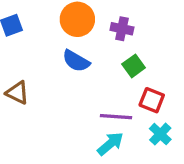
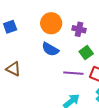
purple line: (116, 117) -> (73, 73), moved

